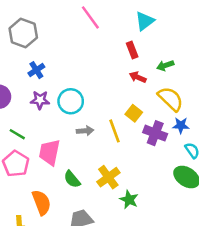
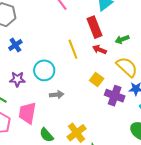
red rectangle: (132, 50) -> (94, 27), size x1.5
purple star: (40, 100) -> (17, 79), moved
yellow line: (114, 131) -> (73, 49), moved

